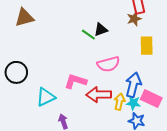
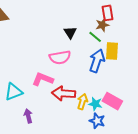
black triangle: (101, 30) -> (70, 32), turned -48
green line: (88, 35) -> (95, 37), moved
pink semicircle: (108, 64) -> (60, 57), moved
blue arrow: (133, 85) -> (97, 61), moved

